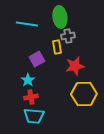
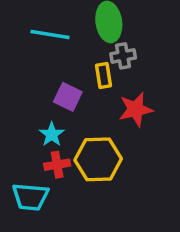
purple square: (37, 59) -> (68, 97), turned -35
yellow hexagon: (84, 94) -> (98, 159), moved
cyan trapezoid: (34, 116) -> (30, 197), moved

